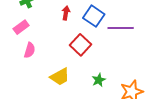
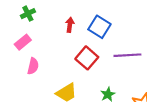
purple line: (121, 28) -> (127, 55), moved

